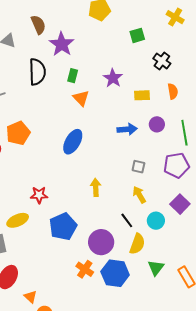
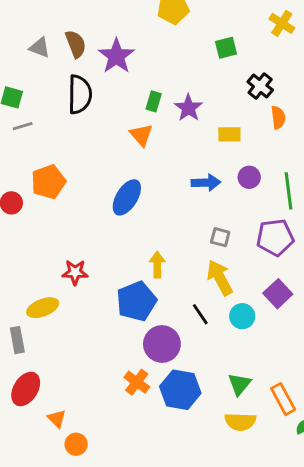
brown semicircle: (38, 25) -> (76, 44), moved
green rectangle: (73, 76) -> (154, 101), moved
orange semicircle: (173, 91) -> (278, 117), moved
yellow arrow: (139, 195) -> (220, 278), size x1.4
blue pentagon: (63, 226) -> (136, 301), moved
yellow semicircle: (137, 244) -> (240, 422), moved, turned 70

